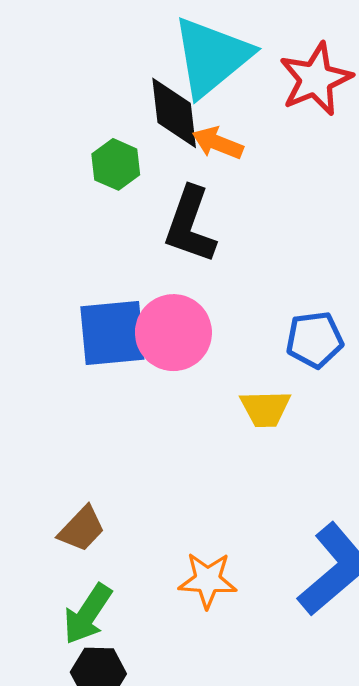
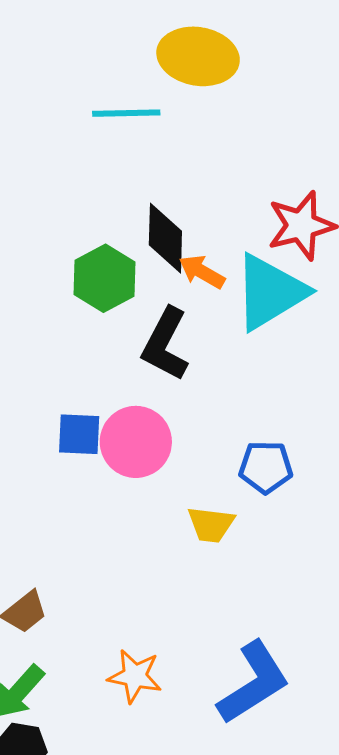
cyan triangle: (212, 57) -> (270, 292), moved
green hexagon: (116, 164) -> (104, 278), size x1.4
blue square: (112, 333) -> (79, 434), size x0.7

